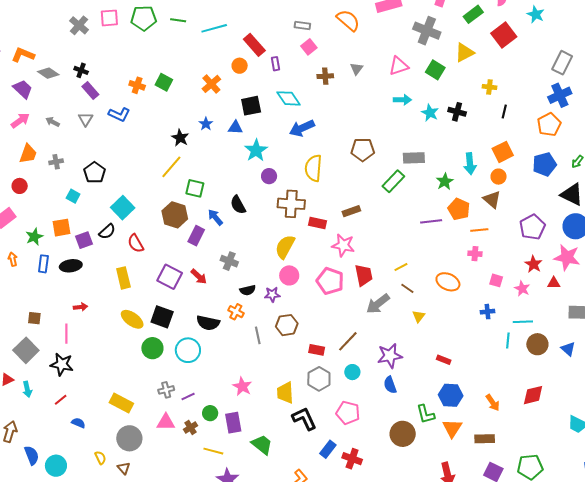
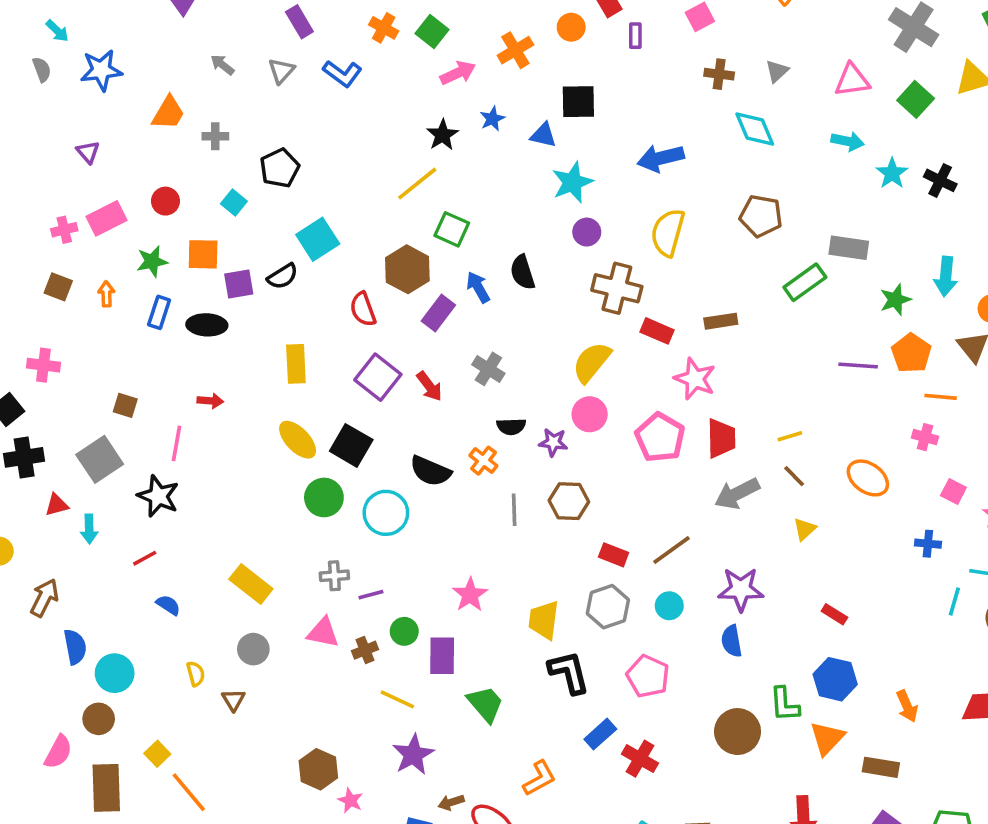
cyan diamond: (288, 98) -> (755, 129), moved
pink arrow: (20, 120) -> (458, 73), moved
red circle: (20, 186) -> (165, 201), moved
red semicircle: (136, 243) -> (363, 309), moved
gray circle: (129, 438) -> (253, 649), size x0.7

